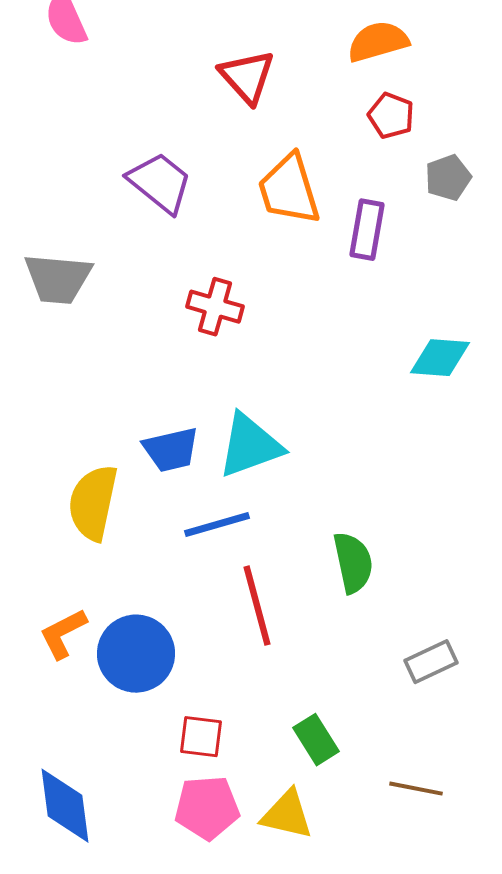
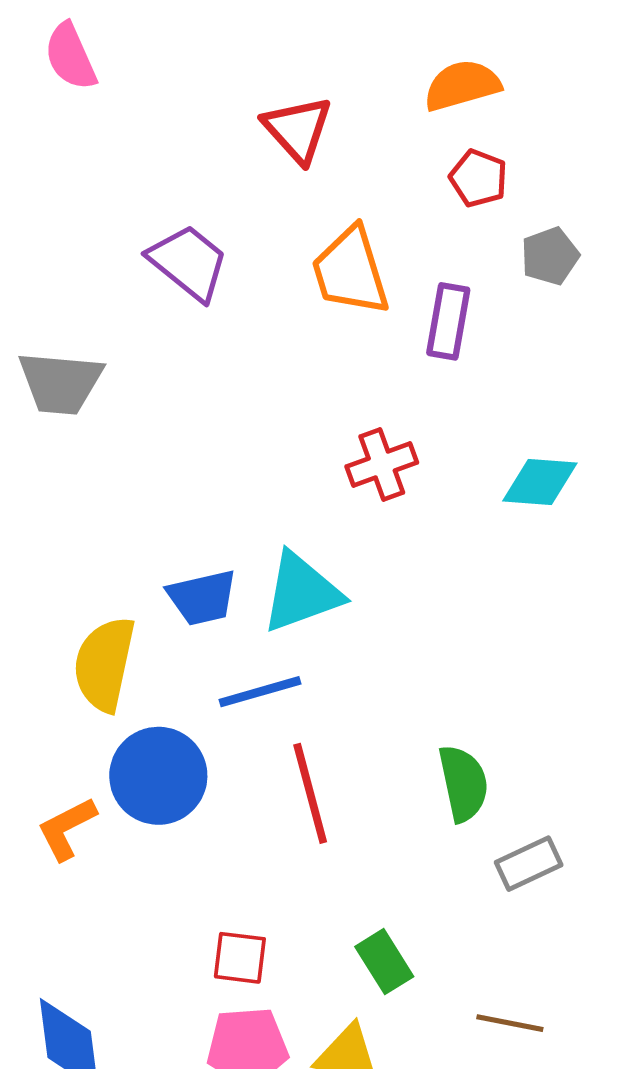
red cross: (215, 307) -> (382, 464), moved, turned -36
green semicircle: (353, 563) -> (463, 783), moved
blue circle: (136, 654) -> (158, 776), moved

